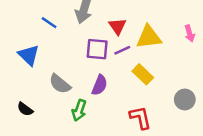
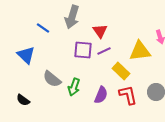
yellow triangle: (149, 37) -> (140, 51), moved
purple semicircle: (100, 85) -> (101, 95), moved
green arrow: (79, 110) -> (74, 87), moved
red L-shape: (140, 118) -> (128, 95), moved

